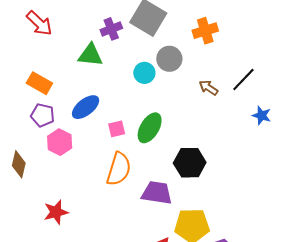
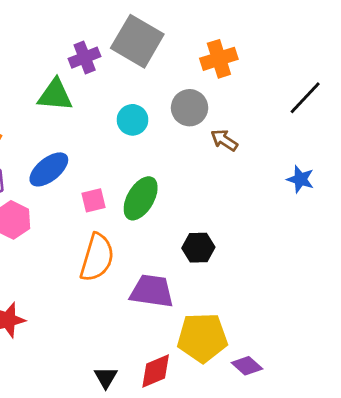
gray circle: (169, 59) -> (190, 108), moved
black line: (243, 80) -> (305, 98), moved
black hexagon: (190, 163) -> (198, 248), size x0.7

